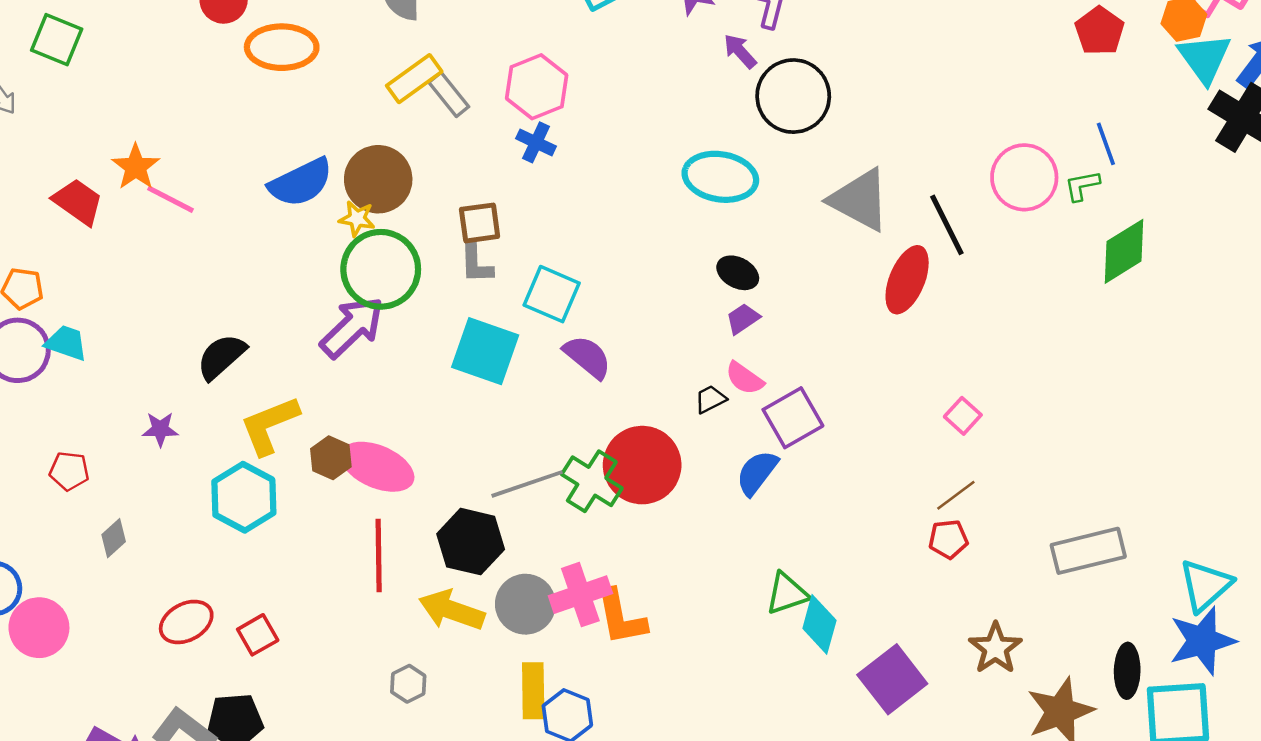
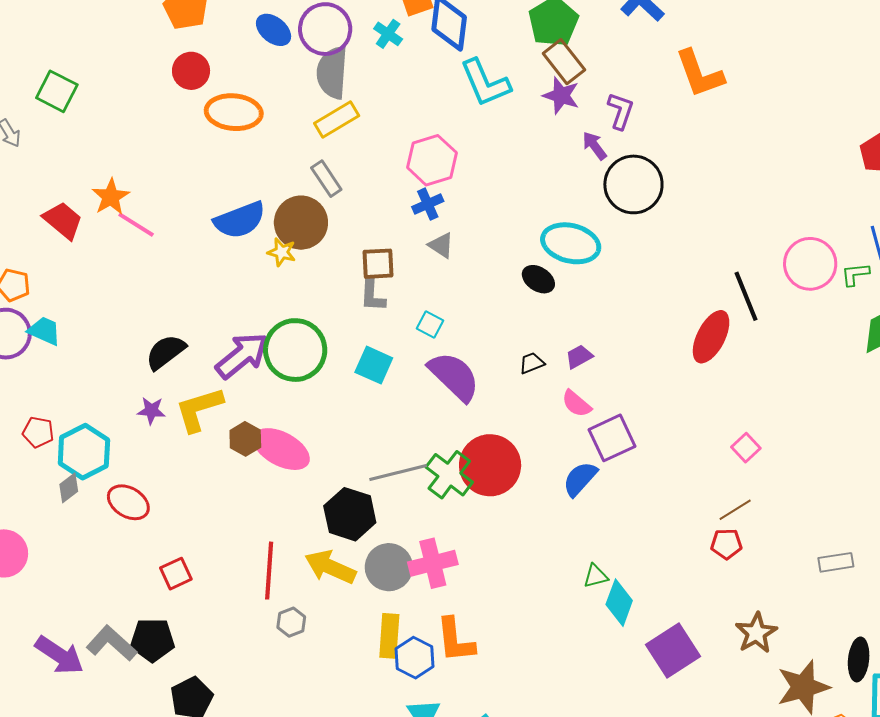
yellow rectangle: (414, 79) -> (337, 120), moved
gray rectangle: (449, 95) -> (326, 179), moved
blue cross: (536, 142) -> (428, 204), turned 36
gray triangle: (860, 200) -> (441, 245), moved, size x0.5
green circle: (381, 269) -> (295, 350), moved
black ellipse: (738, 273) -> (538, 279), moved
cyan square: (552, 294) -> (430, 325), size x0.6
purple arrow: (352, 327) -> (242, 356), moved
cyan square: (485, 351) -> (374, 365), size x0.7
purple semicircle: (587, 357) -> (454, 376), size x1.4
black trapezoid: (710, 399) -> (532, 363), moved
purple star: (160, 429) -> (151, 411), moved
cyan hexagon: (244, 497) -> (84, 452), moved
gray rectangle: (1088, 551) -> (836, 562), size x0.6
red line: (379, 555) -> (269, 571), moved
green triangle: (787, 593) -> (596, 576), size x0.7
orange L-shape: (621, 617) -> (455, 640), moved
red ellipse: (186, 622) -> (128, 502), moved, turned 54

